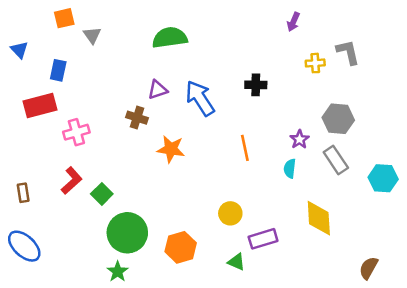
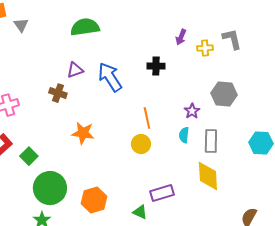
purple arrow: (293, 22) -> (181, 37), moved
orange star: (171, 149) -> (83, 133), moved
gray rectangle: (336, 160) -> (211, 141), moved, turned 35
yellow circle: (230, 213) -> (141, 144), moved

